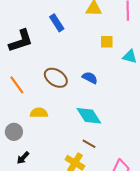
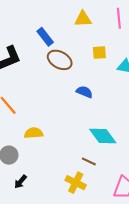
brown ellipse: (56, 78) -> (60, 60), moved
cyan diamond: (89, 116) -> (103, 136), moved

